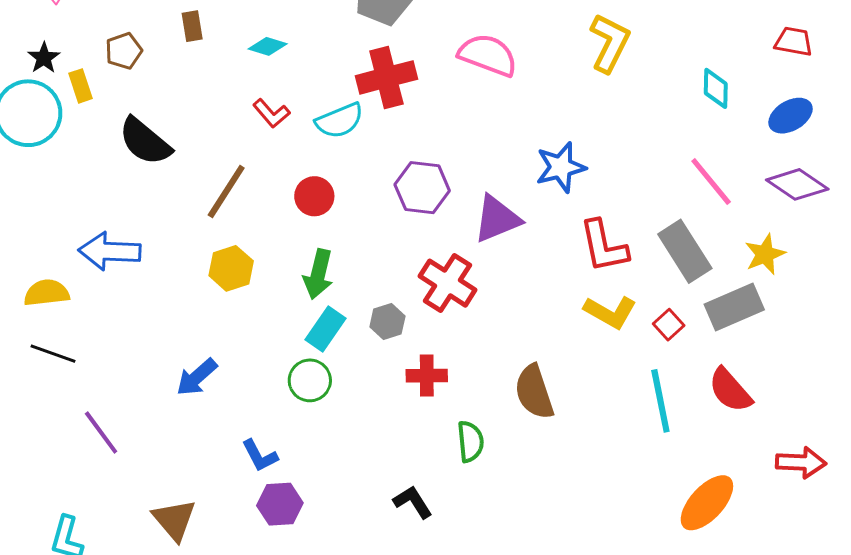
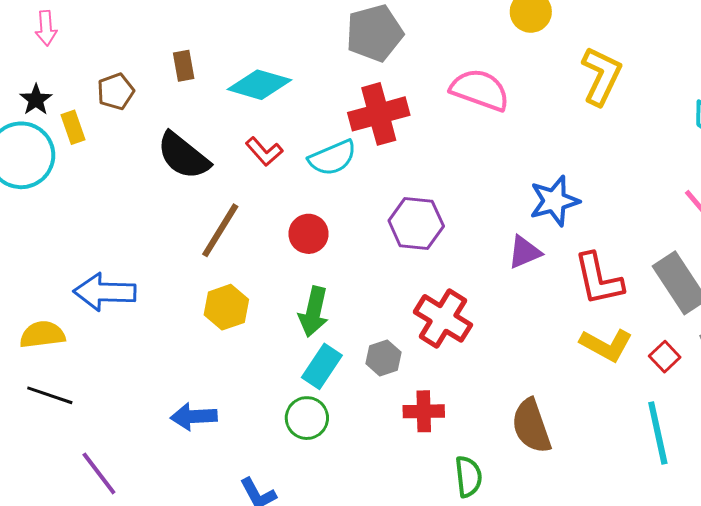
cyan diamond: (268, 46) -> (259, 85), size x1.6
black semicircle: (145, 141) -> (183, 156), moved
purple triangle: (497, 219) -> (524, 252), moved, size x0.7
blue arrow: (197, 377) -> (194, 417), turned 39

